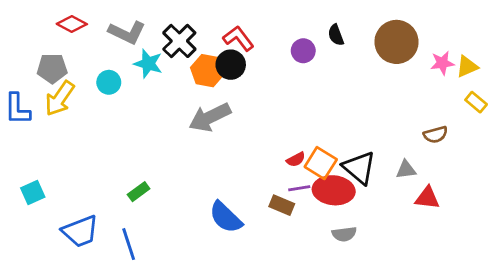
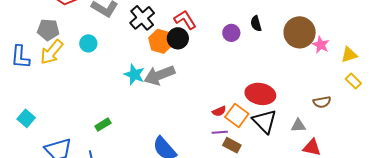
pink star: (442, 63) -> (321, 45), moved, turned 30
cyan star: (148, 64) -> (134, 75), moved
red ellipse: (334, 190) -> (260, 94), moved
cyan square: (33, 192) -> (26, 118), turned -30
brown rectangle: (282, 205) -> (232, 145), moved

